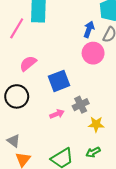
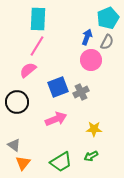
pink line: (17, 28) -> (37, 46), moved
gray cross: (81, 105) -> (81, 92), moved
pink arrow: (57, 114) -> (56, 119), size x1.5

